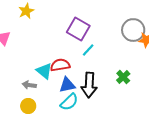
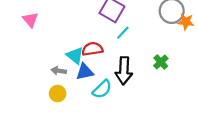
blue triangle: (67, 85) -> (85, 72), moved

